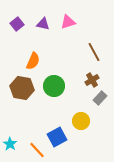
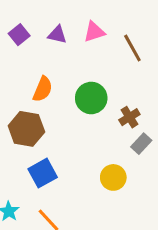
brown line: (94, 52) -> (132, 48), moved
green circle: (54, 86) -> (91, 98), moved
blue square: (57, 137) -> (43, 173), moved

